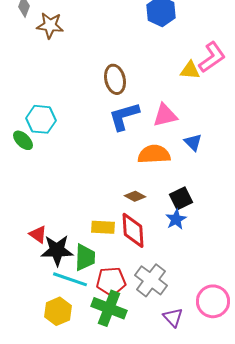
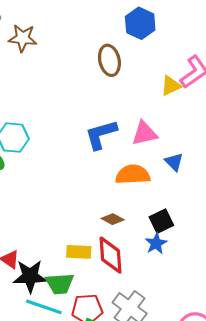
yellow triangle: (190, 70) -> (171, 86), turned -30
brown ellipse: (115, 79) -> (109, 60), moved
green trapezoid: (85, 257) -> (60, 284), turned 84

